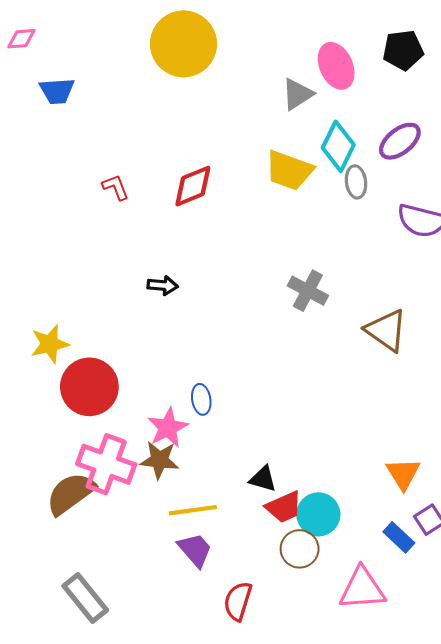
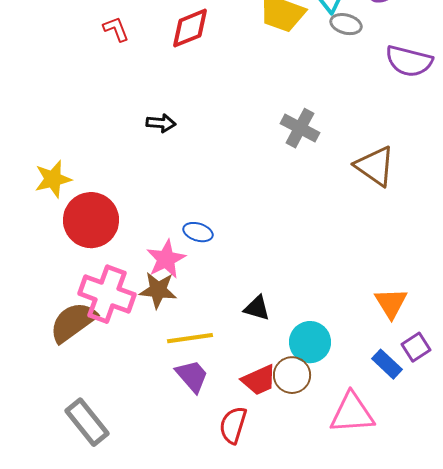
gray ellipse: (356, 182) -> (346, 24), turned -68
blue ellipse: (201, 399) -> (198, 232), turned -64
red trapezoid: (284, 507) -> (259, 380), moved

